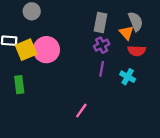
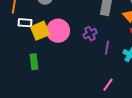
purple cross: (102, 45) -> (90, 34), moved
pink line: (81, 111) -> (108, 85), moved

